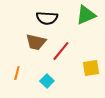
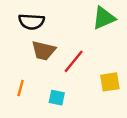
black semicircle: (47, 18) -> (31, 22), moved
cyan square: (47, 81) -> (57, 98), turned -32

